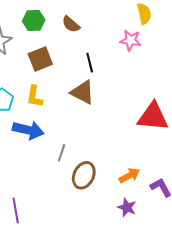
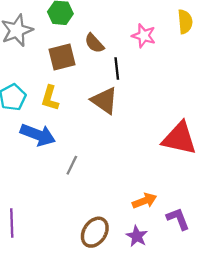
brown semicircle: (71, 24) -> (94, 43), moved
pink star: (130, 40) -> (144, 36), moved
brown ellipse: (84, 175) -> (95, 232), moved

